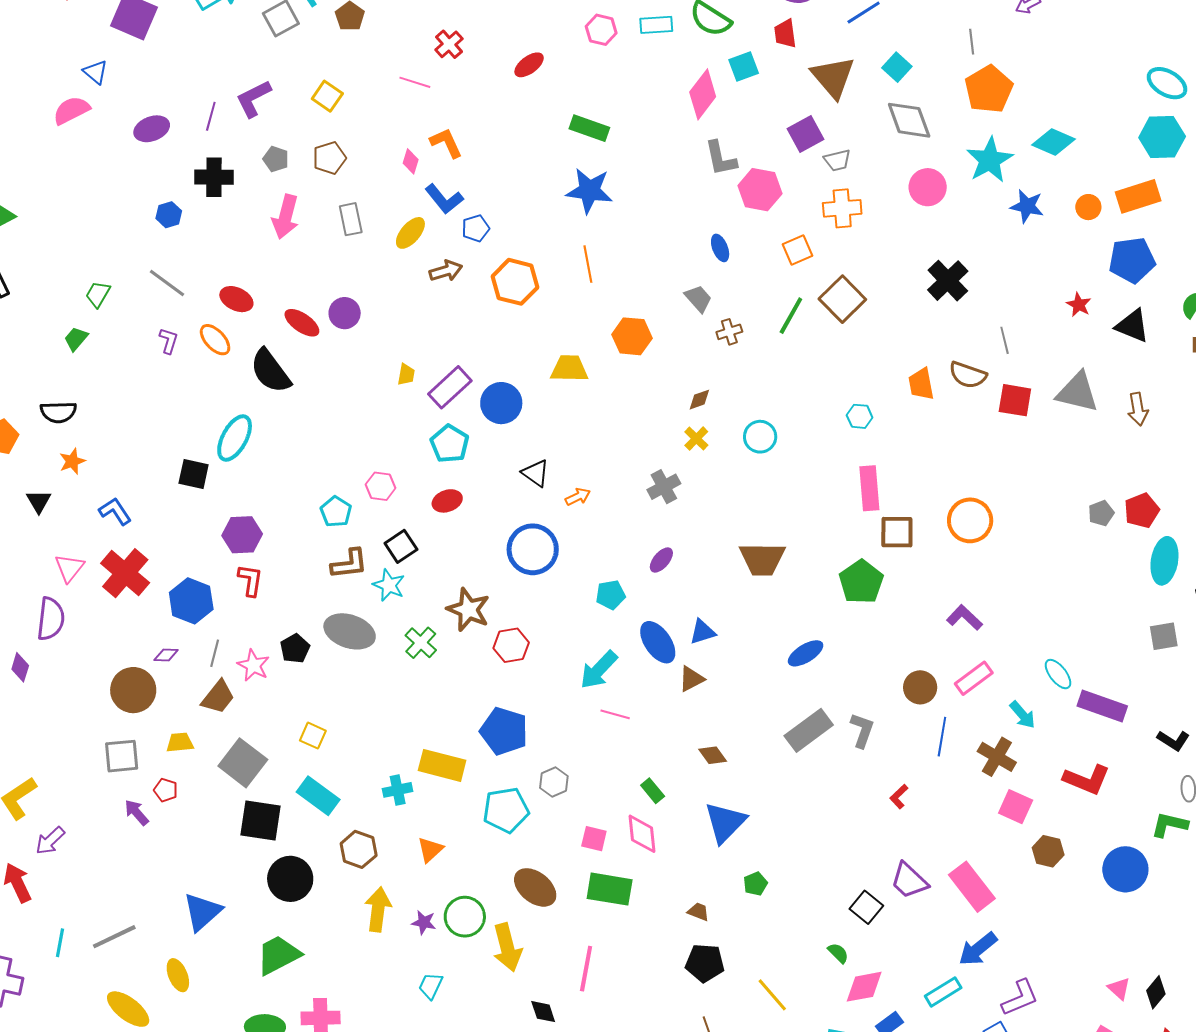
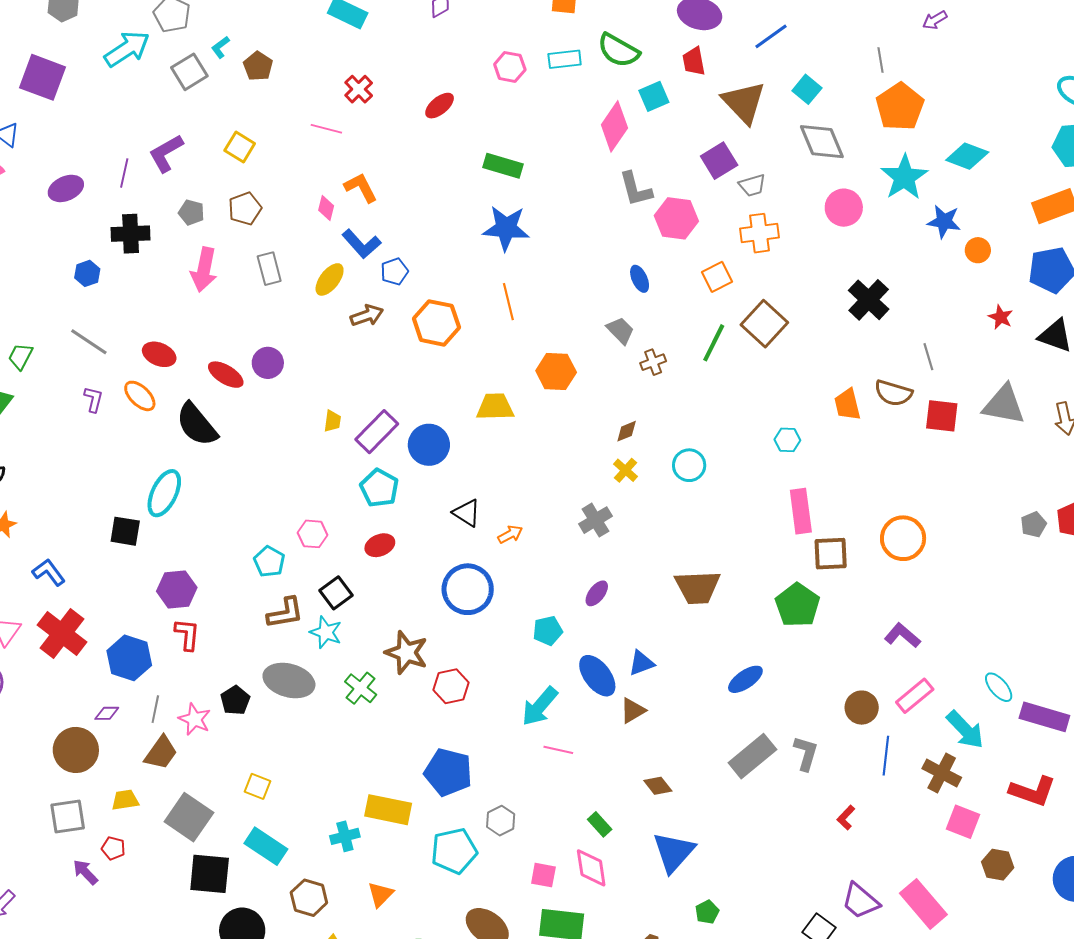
orange circle: (1088, 207) -> (978, 250), moved
cyan arrow: (1022, 715) -> (965, 730), size x1.4

